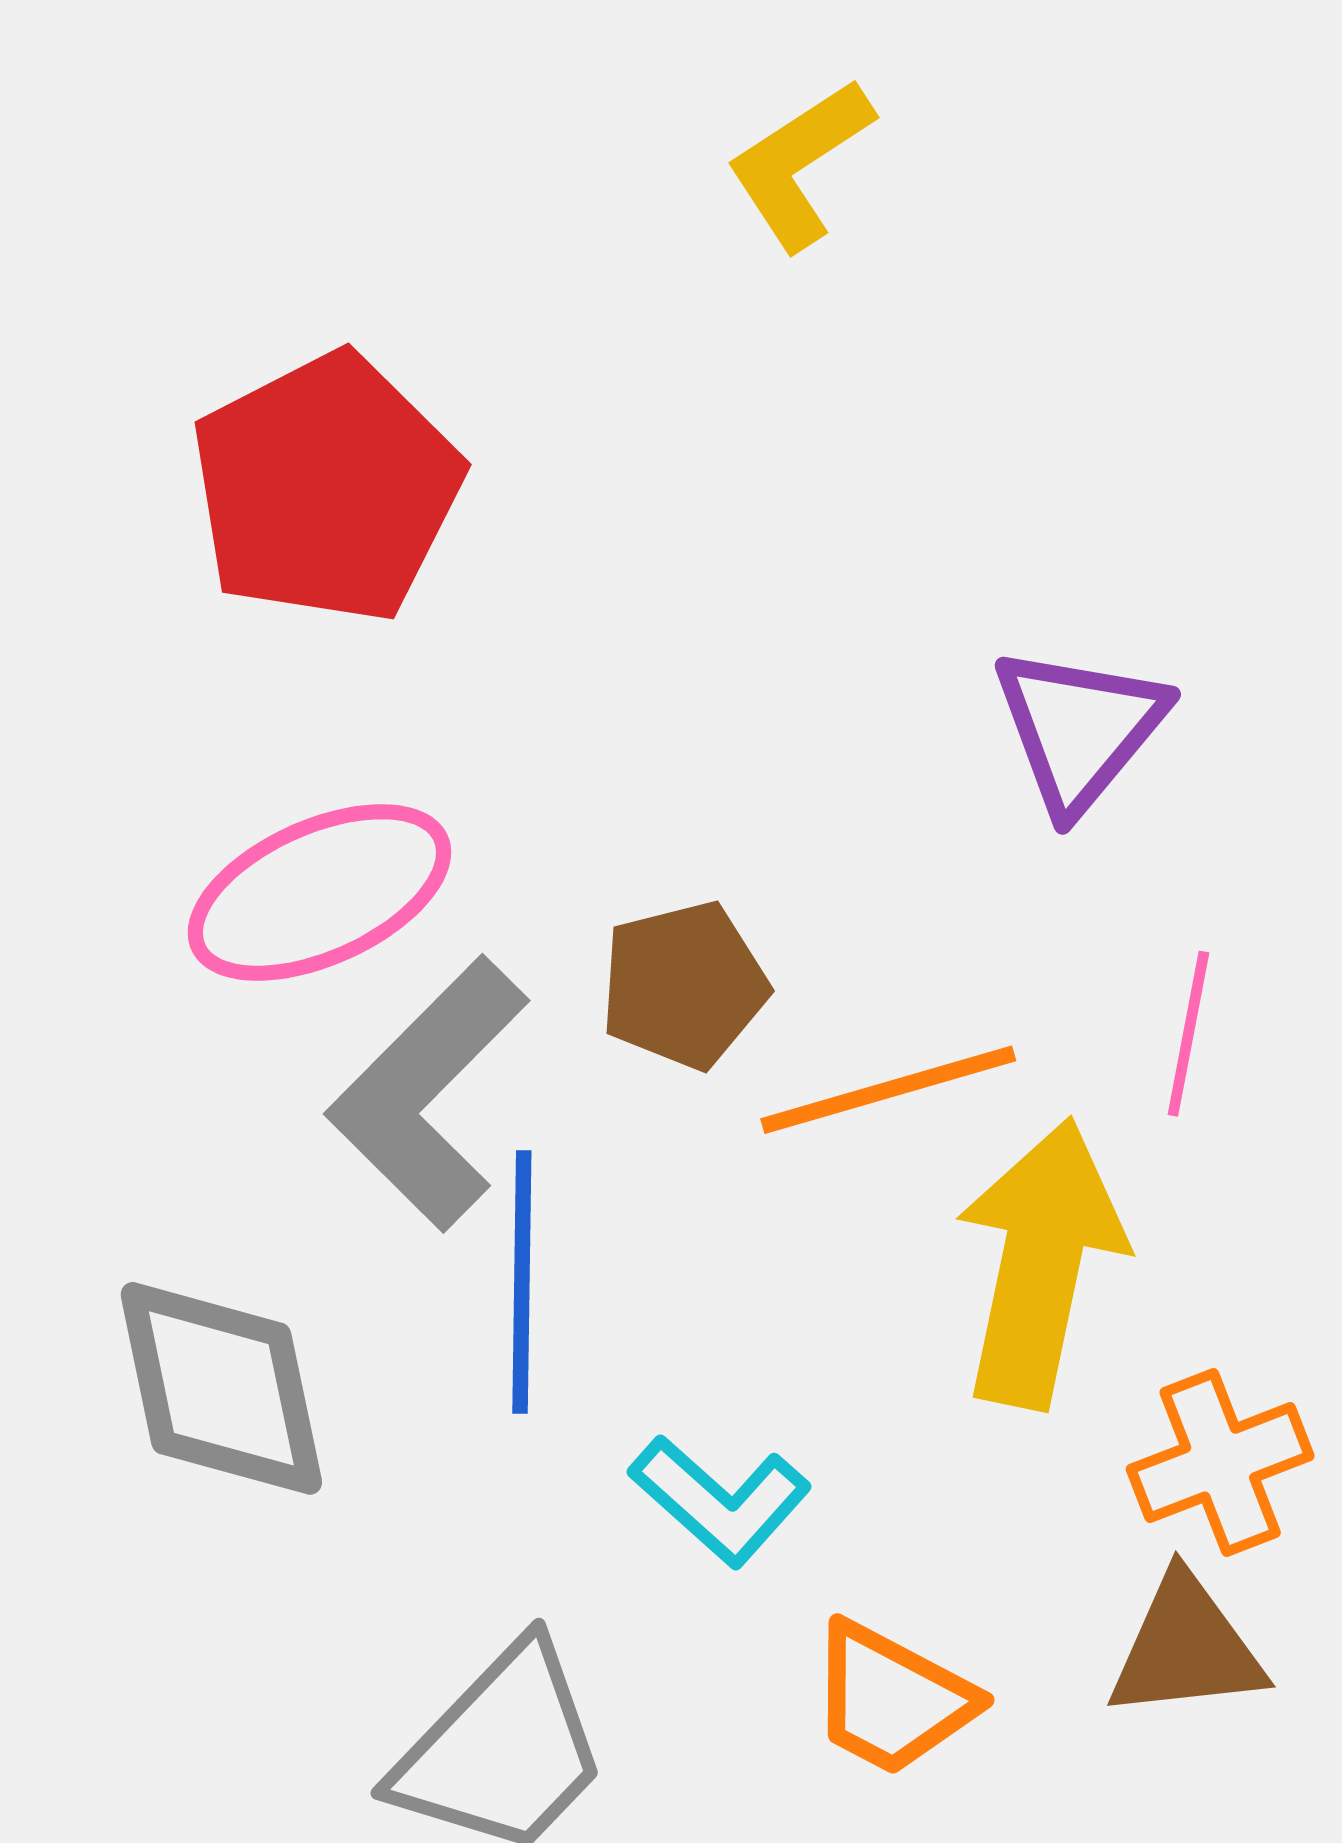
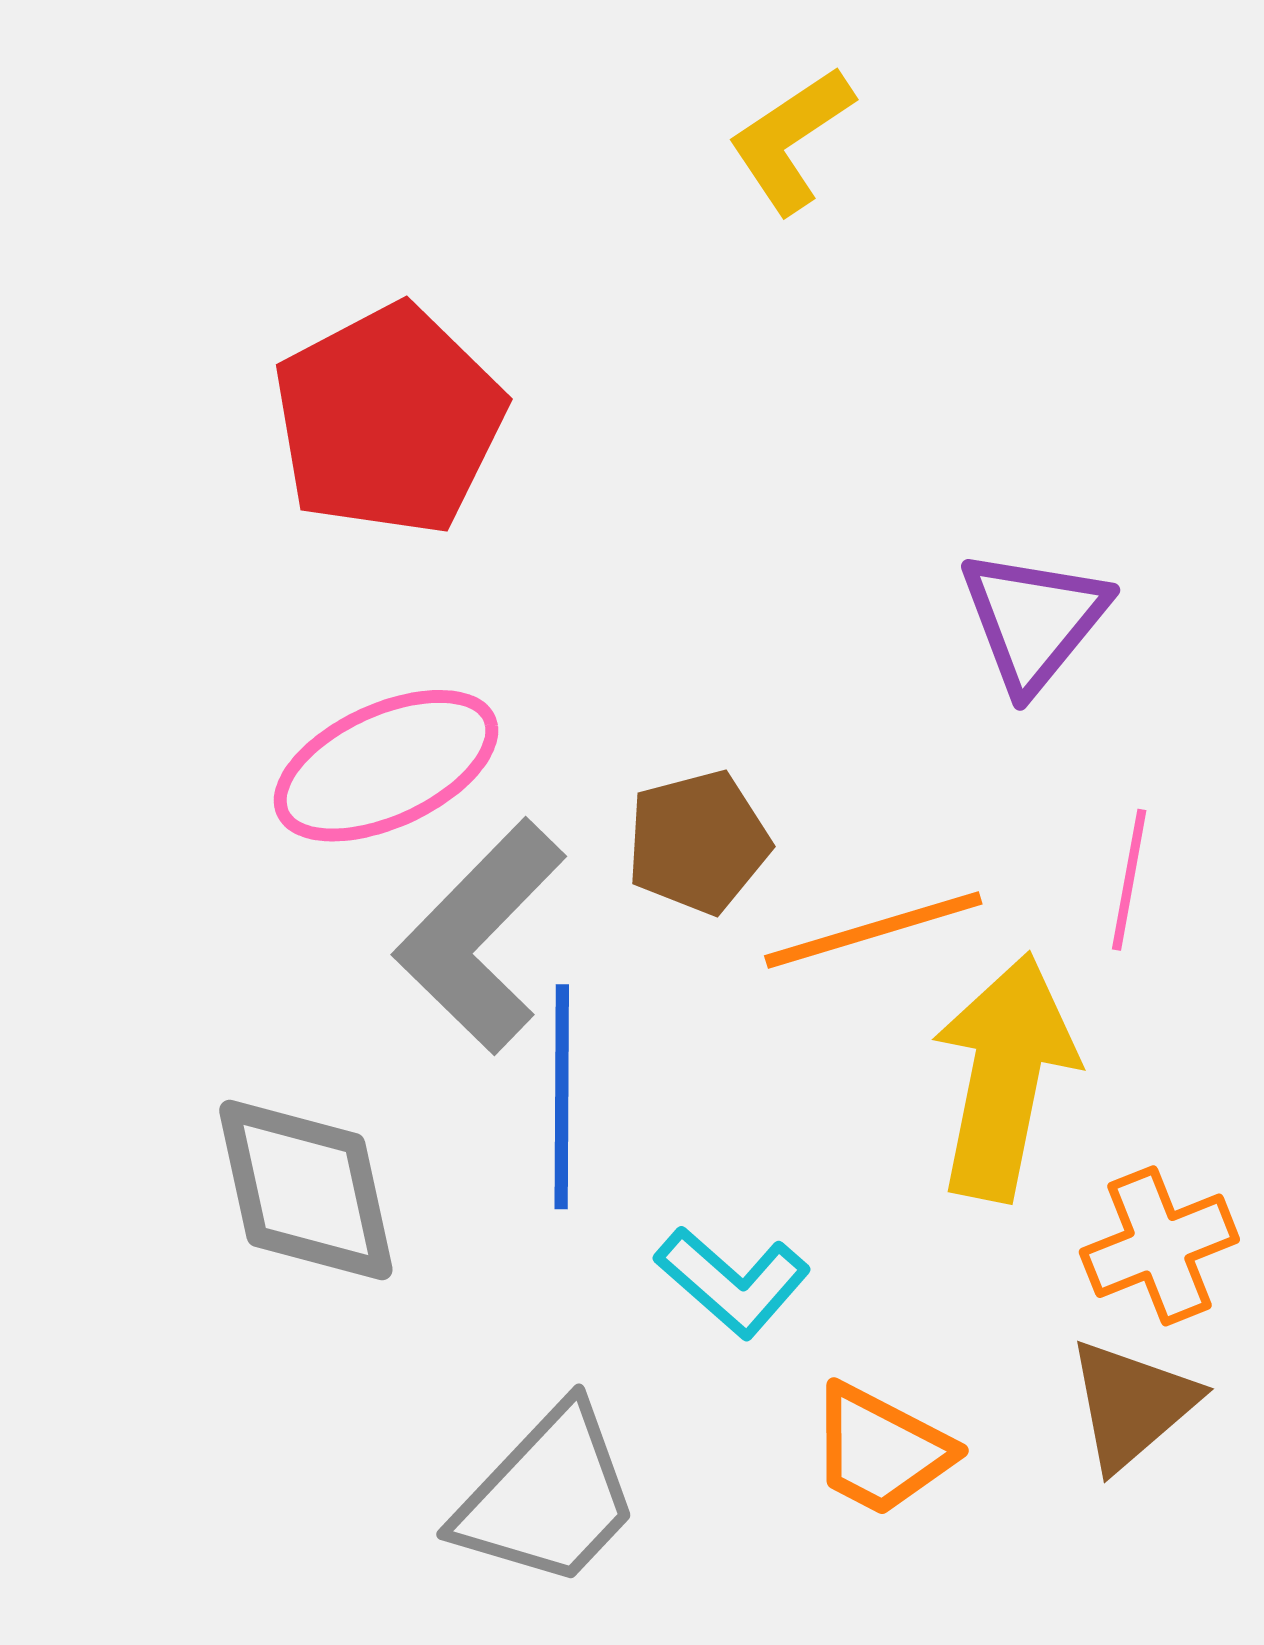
brown triangle: (1186, 1648) -> (1132, 1404), turned -34

